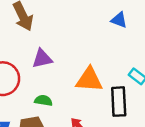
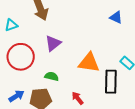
purple triangle: (42, 59) -> (53, 43), turned -30

